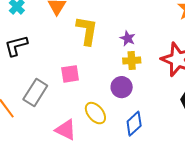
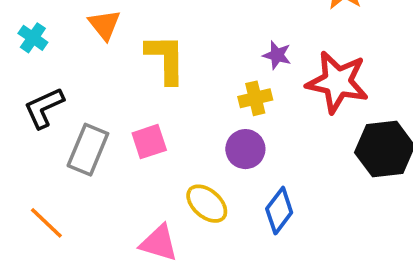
purple star: (128, 38) -> (277, 55), moved
gray rectangle: (35, 93) -> (88, 150), moved

